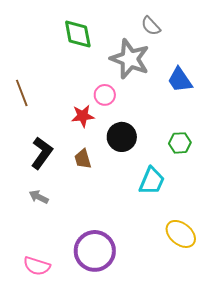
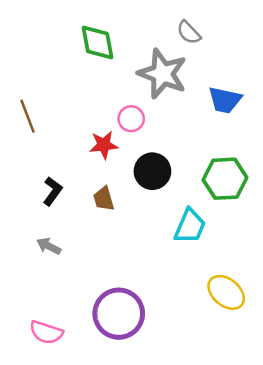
blue trapezoid: (180, 80) -> (225, 100), turned -44
green hexagon: (180, 143) -> (225, 179), size x1.6
black L-shape: (42, 153) -> (52, 191), size x0.7

